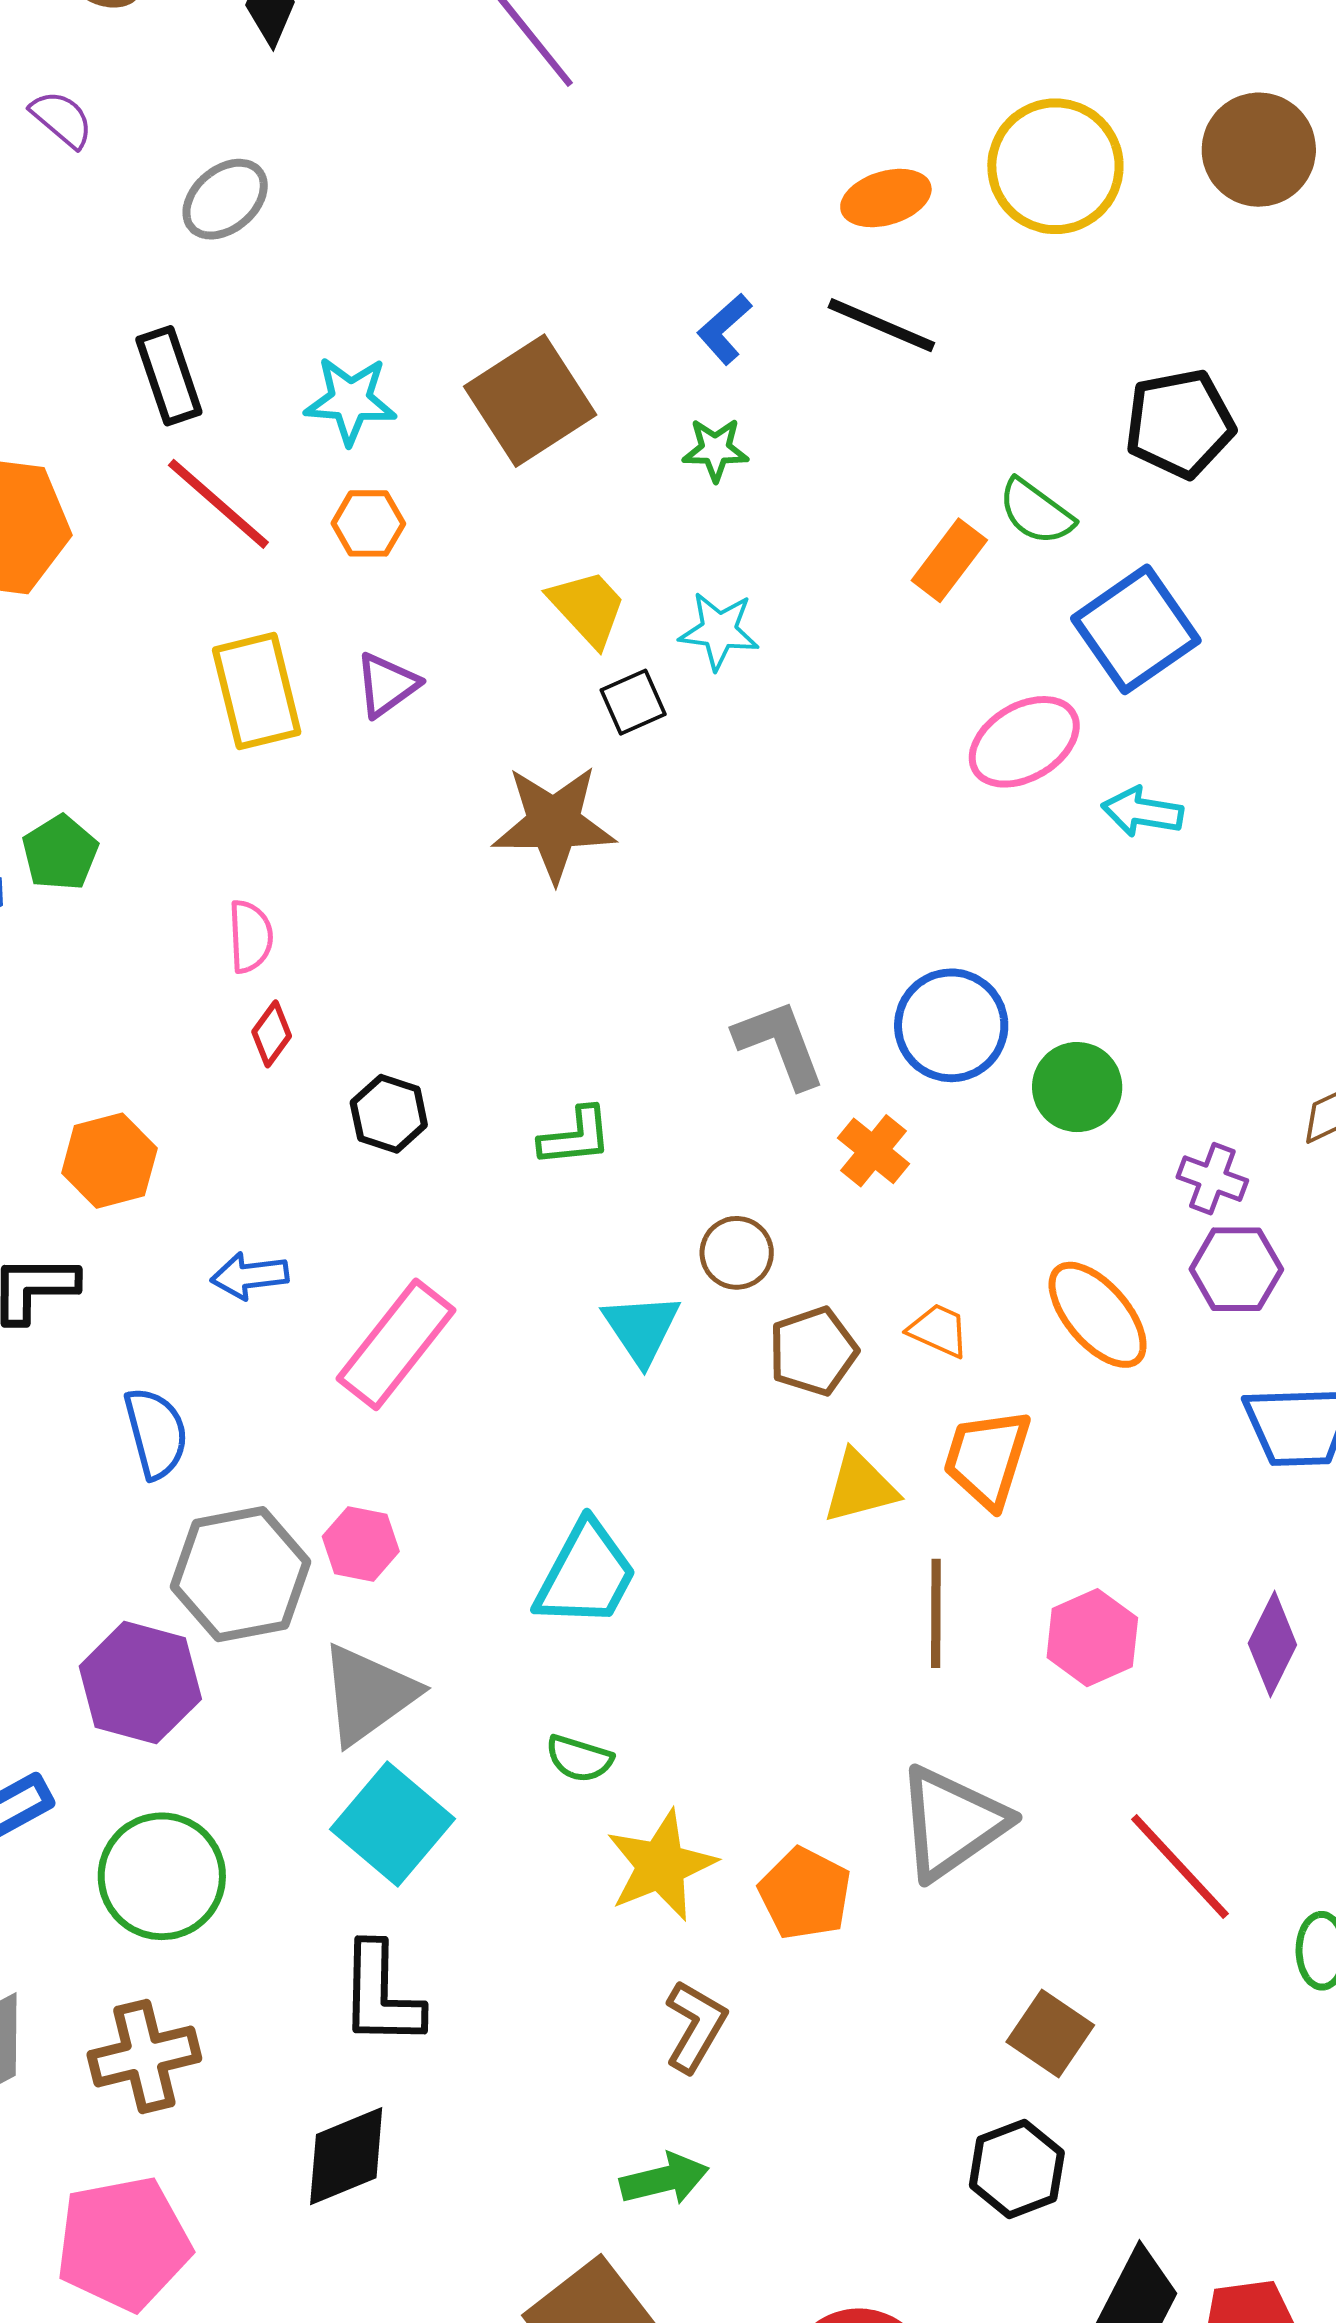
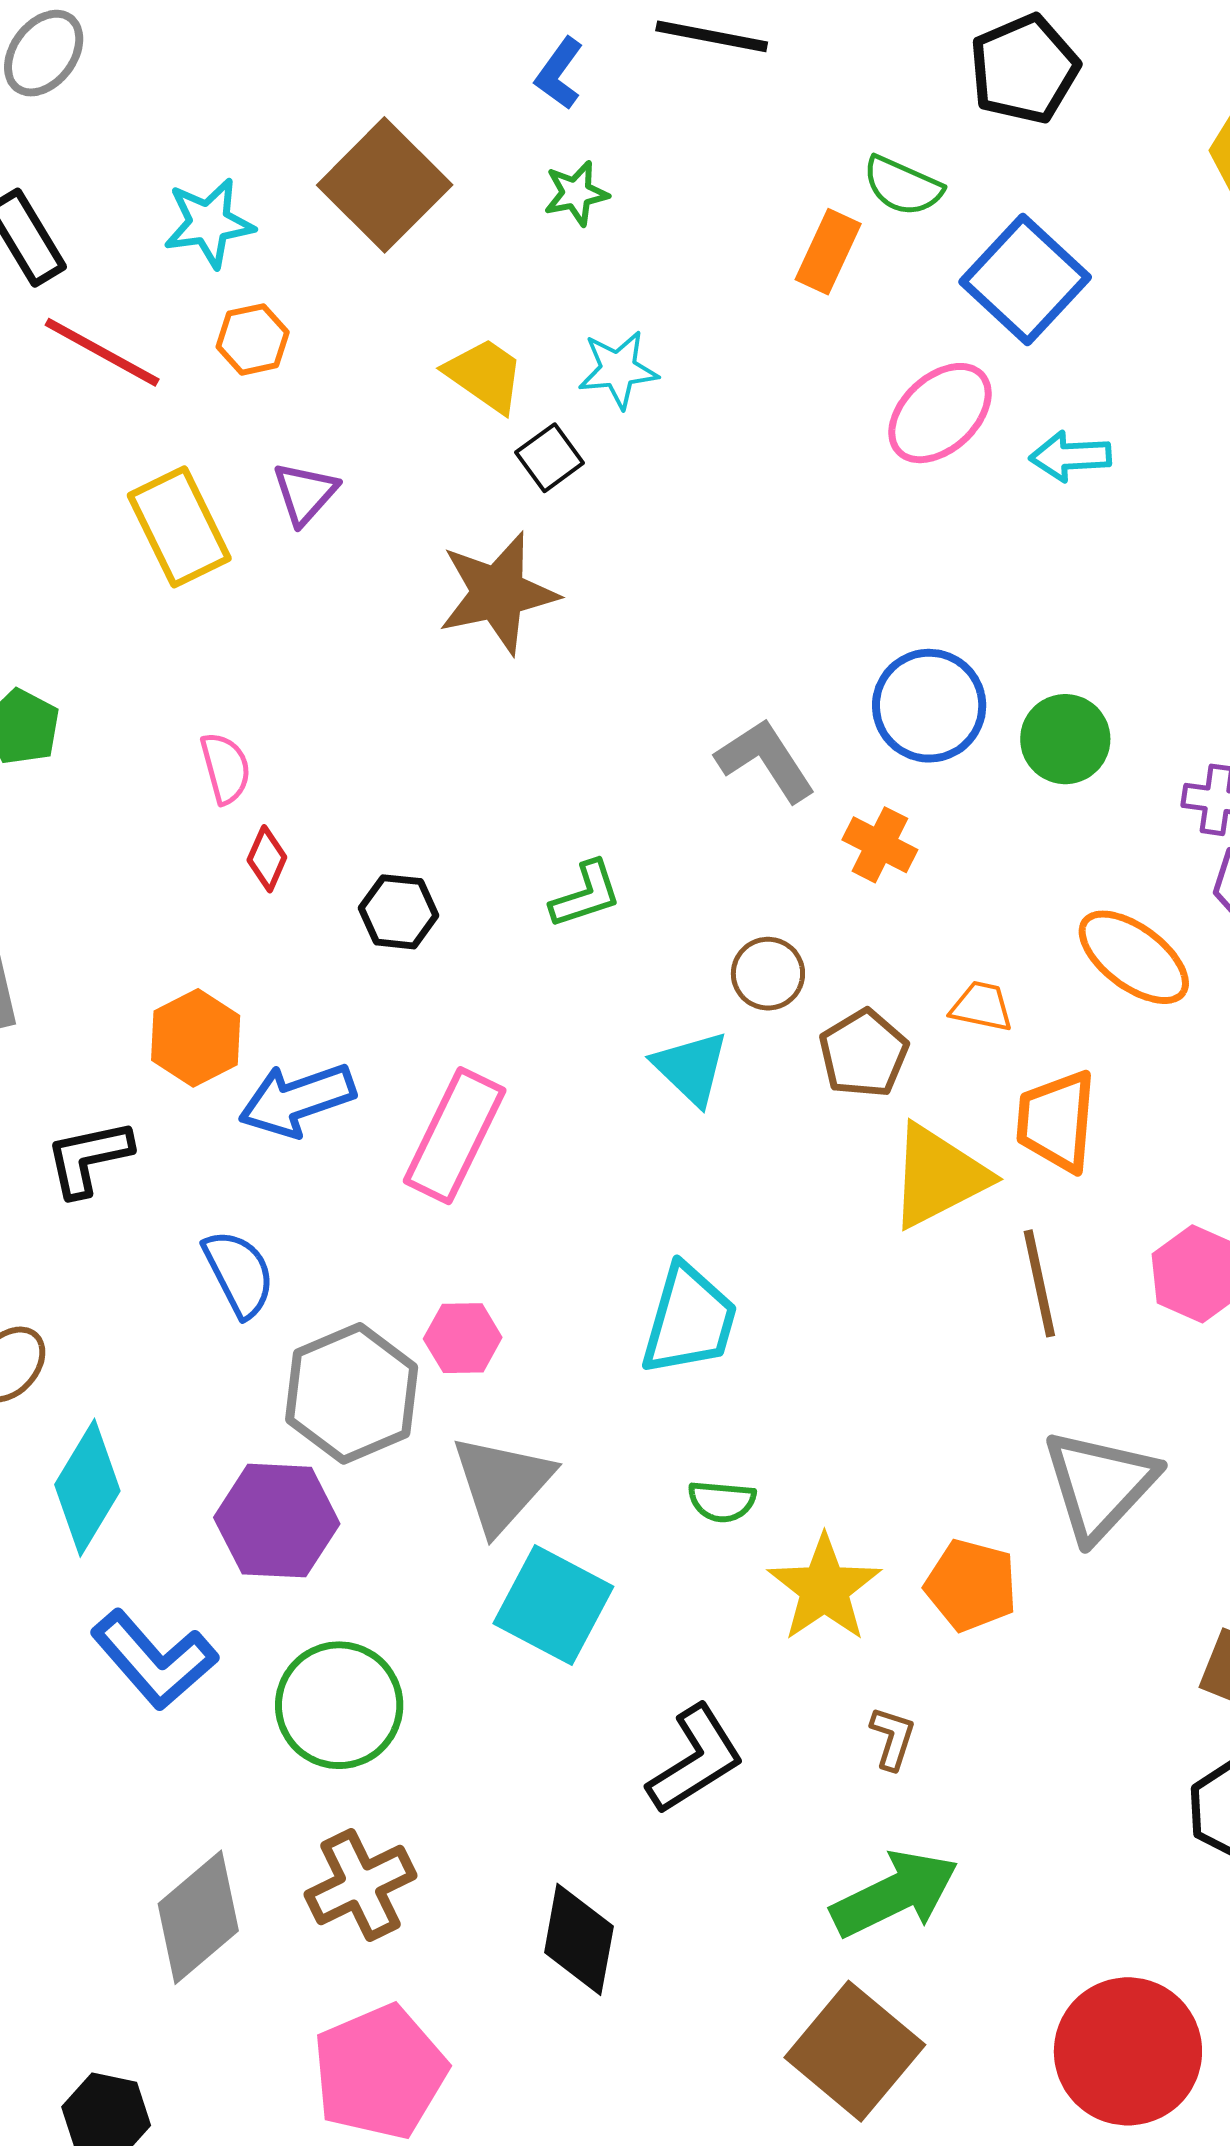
orange hexagon: (109, 1161) -> (196, 1038), moved
blue arrow: (250, 1276) -> (297, 1100), size x1.5
yellow triangle: (860, 1487) -> (938, 1176), size x1.4
black L-shape: (381, 1995) -> (696, 1760), moved, turned -111
brown L-shape: (695, 2026) -> (892, 1738), size x0.7
black diamond: (346, 2156) -> (579, 1939), turned -45
green arrow: (664, 2179) -> (895, 1894), size x1.5

